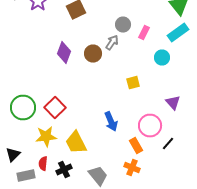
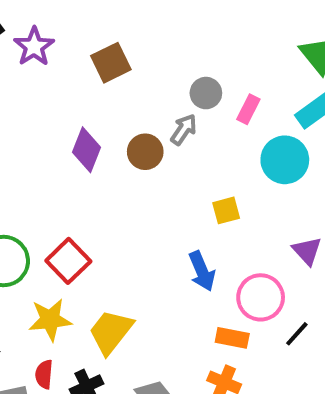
cyan circle: (162, 58) -> (285, 160), size x1.5
blue arrow: (111, 122) -> (202, 271), moved
yellow trapezoid: (76, 142) -> (111, 332), turned 65
orange rectangle: (136, 146) -> (232, 338), turned -49

